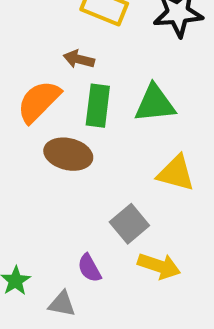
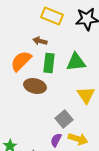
yellow triangle: (176, 173) -> (86, 95), turned 42
purple semicircle: (89, 268) -> (56, 140), moved, turned 56

